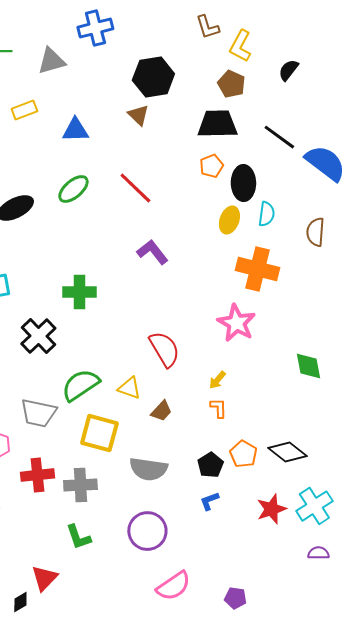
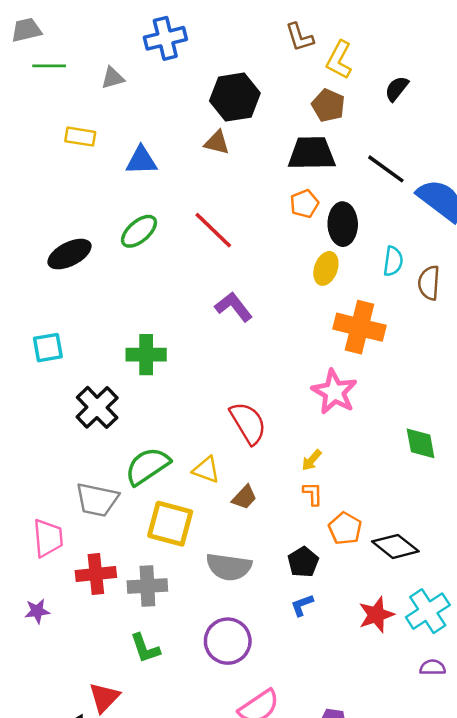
gray triangle: (51, 61) -> (113, 78), size x0.7
yellow rectangle: (24, 110) -> (80, 137), turned 30
brown triangle: (138, 115) -> (217, 143), turned -30
cyan semicircle: (266, 214) -> (393, 261), moved
orange pentagon: (243, 454) -> (345, 528), moved

